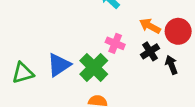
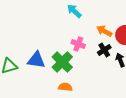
blue triangle: (59, 65) -> (36, 60), turned 42

